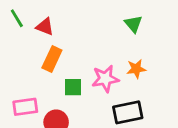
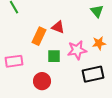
red triangle: (45, 27) -> (58, 27), moved
pink rectangle: (25, 107) -> (14, 61), moved

